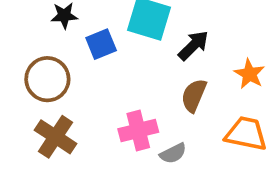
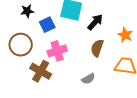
pink cross: (138, 131) -> (57, 51), moved
brown cross: (55, 137) -> (41, 71), moved

